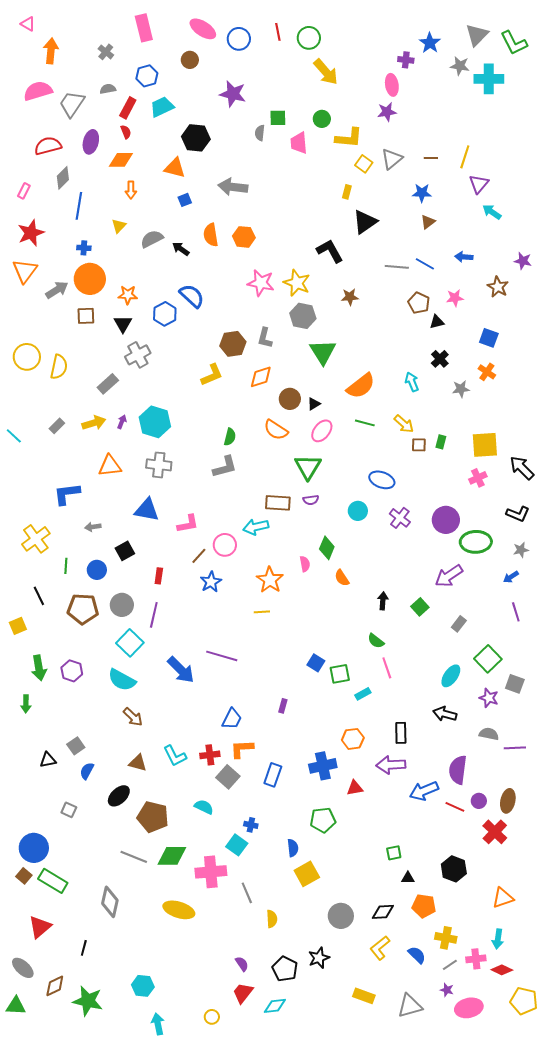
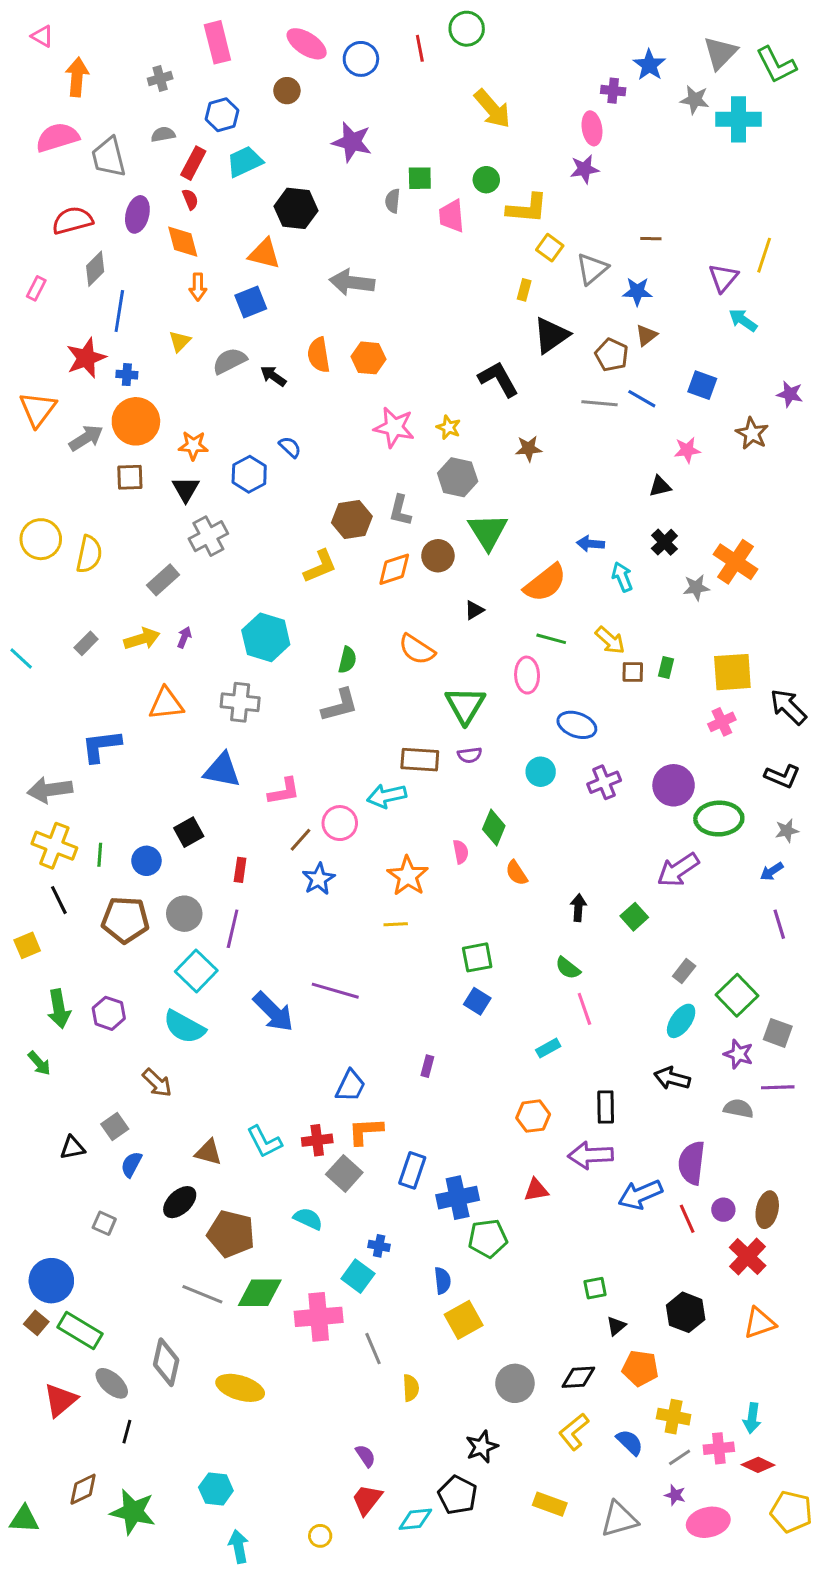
green circle: (309, 38) -> (467, 29), moved
gray cross: (106, 52) -> (160, 79), turned 35
gray trapezoid: (72, 104) -> (109, 157), turned -48
yellow line: (465, 157) -> (764, 255), moved
gray triangle: (392, 159) -> (592, 269), moved
orange diamond: (121, 160) -> (183, 242), turned 75
blue square: (185, 200) -> (251, 302), moved, size x1.5
red star: (31, 233) -> (86, 358), moved
blue arrow: (464, 257) -> (590, 544), moved
yellow star: (297, 283) -> (449, 427), size x0.6
blue semicircle: (192, 296) -> (290, 447), size x0.6
brown pentagon: (419, 303) -> (612, 355), moved
blue square: (489, 338) -> (702, 385), moved
orange cross: (487, 372) -> (735, 562), size x1.6
brown circle: (290, 399) -> (438, 556), moved
cyan hexagon: (155, 422) -> (266, 637), moved
pink ellipse: (322, 431) -> (527, 675), moved, turned -40
purple cross: (400, 518) -> (604, 782), turned 30
gray arrow: (93, 527) -> (50, 790), moved, size x1.8
yellow cross: (36, 539) -> (54, 846), moved, turned -32
gray rectangle: (459, 624) -> (684, 971), moved
green square: (340, 674) -> (477, 957), moved
green arrow: (26, 704) -> (39, 1063), turned -42
brown arrow: (133, 717) -> (157, 1083), moved
purple line: (515, 748) -> (778, 1087), moved
blue cross: (323, 766) -> (458, 1198), moved
red line: (455, 807) -> (687, 1219), turned 42
black triangle: (408, 878) -> (616, 1326), turned -40
orange triangle: (503, 898) -> (760, 1323), moved
yellow ellipse: (179, 910) -> (240, 1388), moved
gray ellipse: (23, 968) -> (112, 1383), moved
black pentagon: (285, 969) -> (458, 1495), moved

